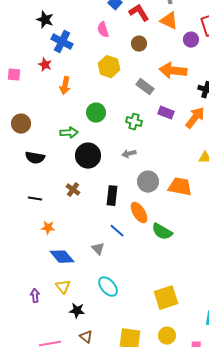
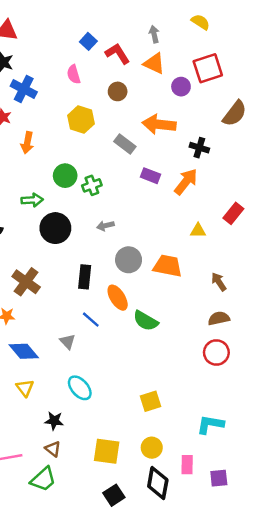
green cross: (134, 122) -> (92, 185), moved, turned -35
brown cross: (73, 190) -> (26, 282), moved, size x1.6
yellow square: (166, 298) -> (151, 401), size x0.7
black star: (77, 311) -> (54, 421), moved

